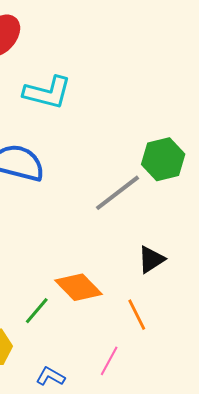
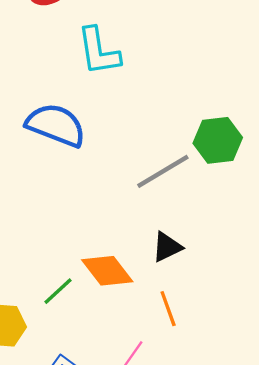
cyan L-shape: (47, 93) -> (99, 51), turned 60
black triangle: (151, 259) -> (167, 247), moved

